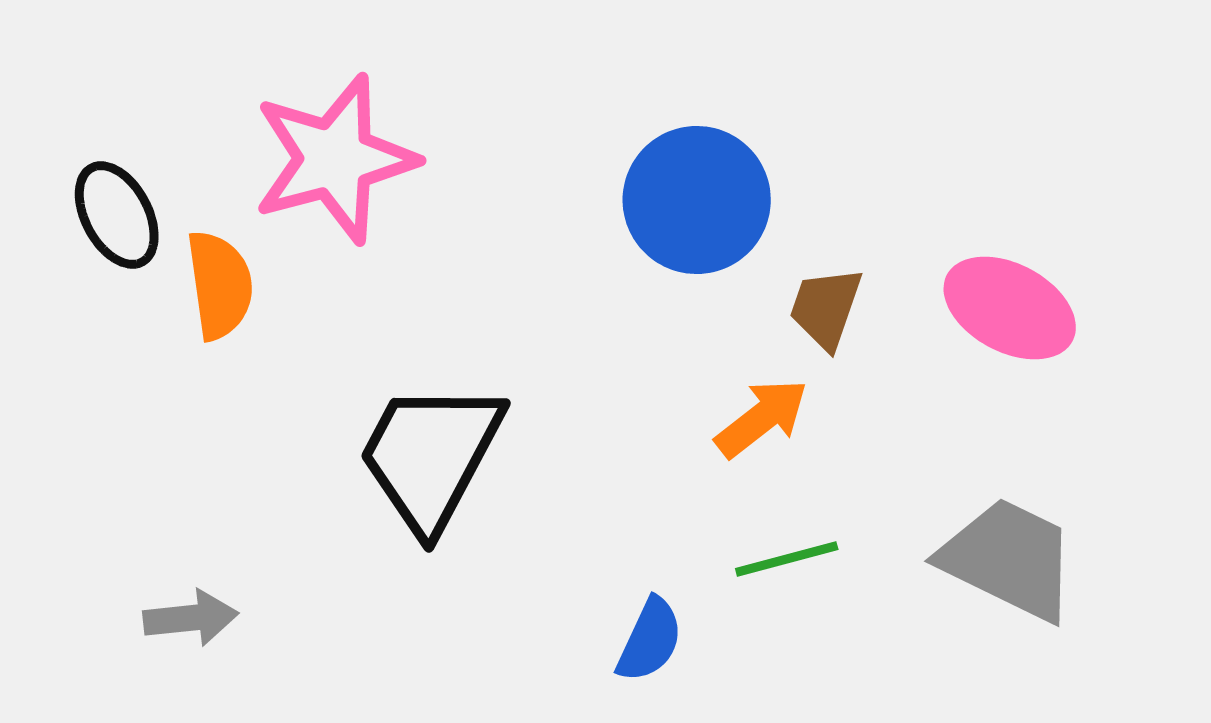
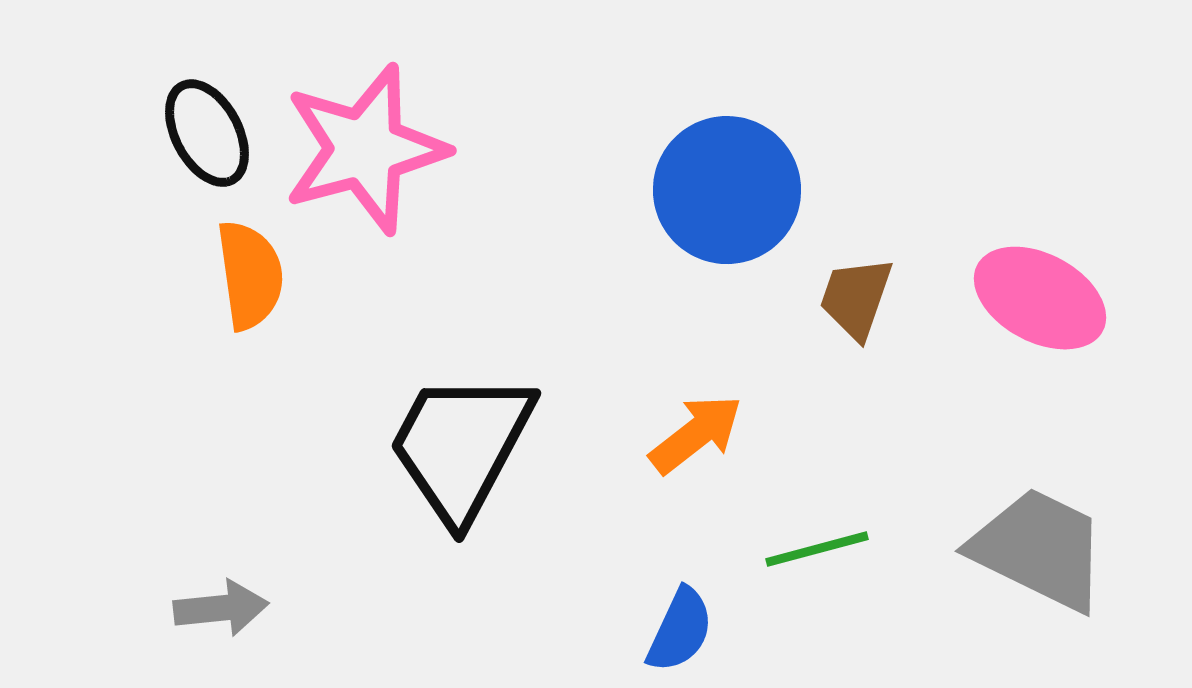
black ellipse: (117, 215) -> (207, 133), moved
orange arrow: (762, 418) -> (696, 434), moved

